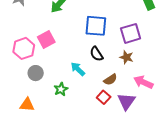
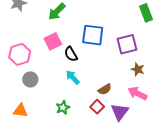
pink square: (46, 39) -> (53, 41), moved
black semicircle: (97, 54) -> (71, 54), moved
brown star: (126, 57) -> (138, 69), moved
green star: (61, 89) -> (63, 108), moved

